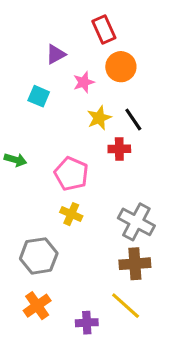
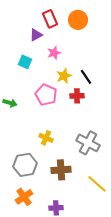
red rectangle: (104, 29) -> (50, 19), moved
orange circle: (121, 67) -> (78, 20), moved
pink pentagon: (71, 174) -> (46, 95), moved
brown cross: (135, 264) -> (61, 170), moved
yellow line: (126, 306) -> (97, 184), moved

